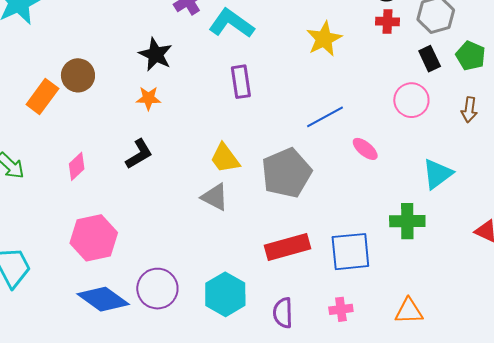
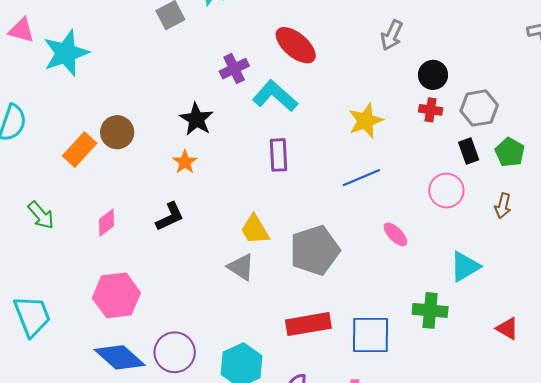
orange star: (148, 98) -> (185, 162), turned 30
blue line: (325, 117) -> (361, 178), moved

